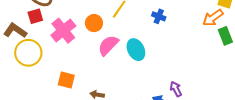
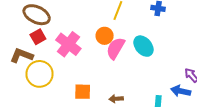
orange circle: (94, 23) -> (105, 36), moved

